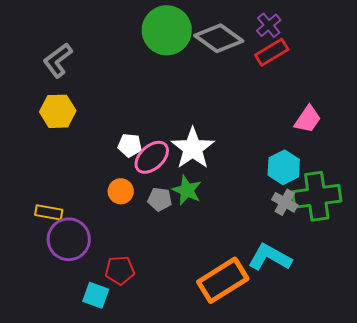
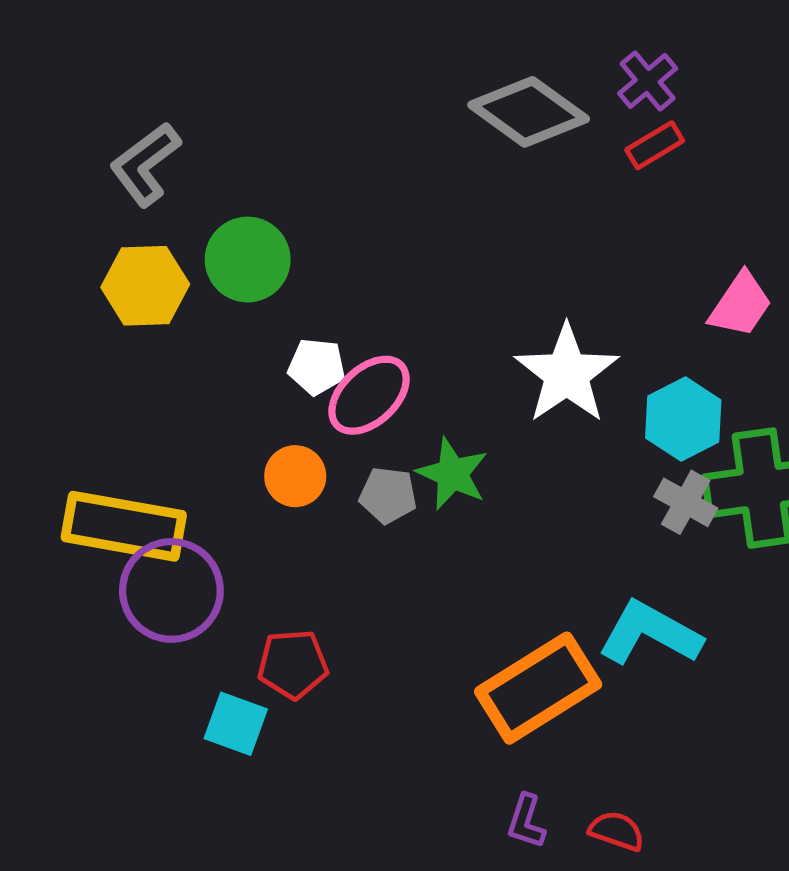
green circle: (167, 30) -> (248, 260), moved, size x0.7
red rectangle: (272, 52) -> (655, 145), size x0.7
white star: (193, 148) -> (567, 374), moved
yellow rectangle: (49, 212) -> (124, 526), size x1.8

